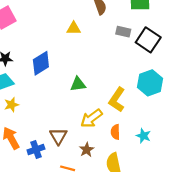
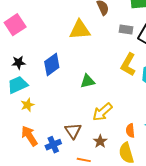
yellow triangle: (74, 28) -> (80, 30), size x1.6
yellow L-shape: (117, 100) -> (128, 64), moved
orange semicircle: (115, 132) -> (130, 131), moved

